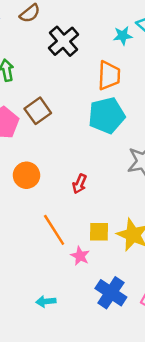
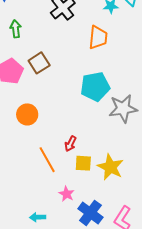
cyan pentagon: (107, 115) -> (95, 87), moved
red arrow: (80, 184) -> (70, 144), moved
pink star: (80, 256) -> (67, 194), moved

